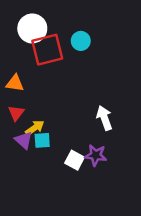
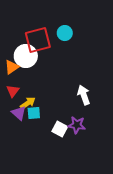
white circle: (32, 28) -> (26, 56), moved
orange triangle: (15, 83) -> (12, 67), turned -42

